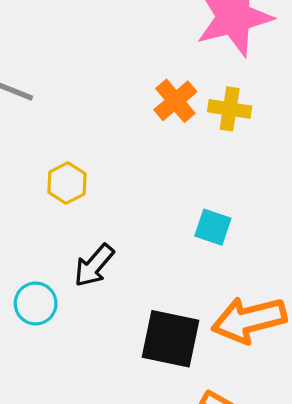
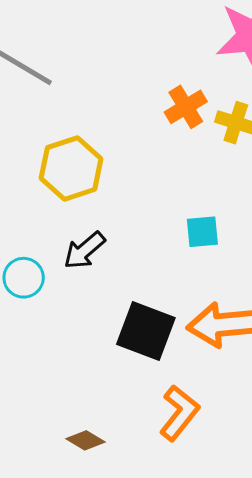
yellow hexagon: (67, 183) -> (71, 168), size x1.6
cyan square: (213, 227) -> (202, 232), turned -33

